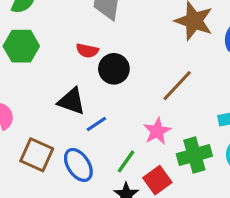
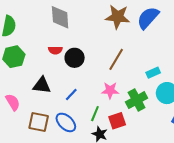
black triangle: (72, 101) -> (42, 85), moved
pink star: (157, 131) -> (110, 90), turned -30
red square: (157, 180) -> (117, 121), turned 30

